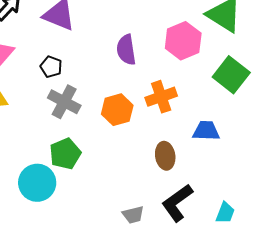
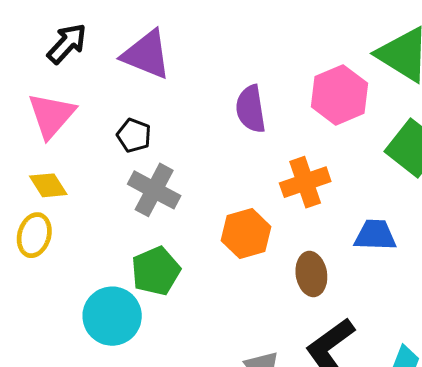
orange hexagon: (117, 110) -> (246, 234), moved

